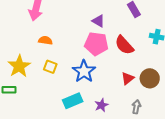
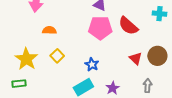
yellow square: (50, 67) -> (57, 56), turned 32
blue star: (84, 71) -> (92, 64), moved, size x0.6
red triangle: (128, 78) -> (136, 58), turned -32

